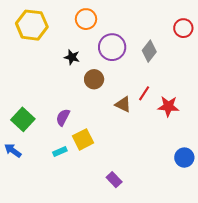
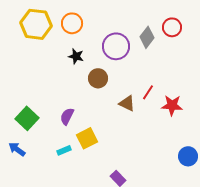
orange circle: (86, 19) -> (72, 23), moved
red circle: (183, 28) -> (172, 27), moved
gray diamond: (149, 51) -> (147, 37), moved

